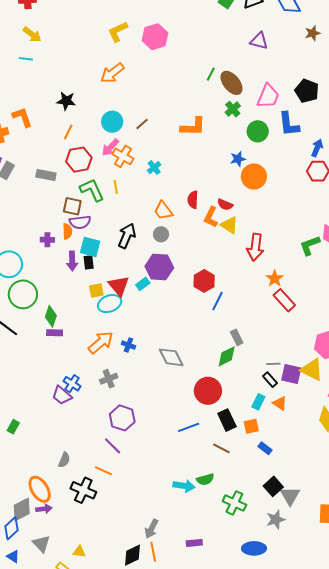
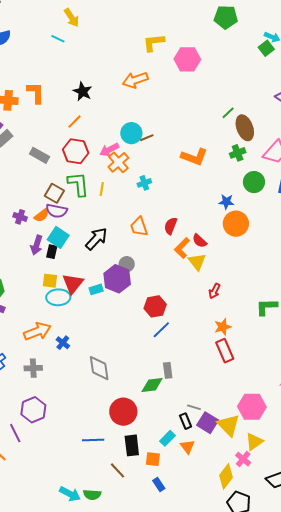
cyan circle: (112, 122) -> (131, 133), moved
orange semicircle: (67, 231) -> (42, 215), turned 35
gray circle: (161, 234) -> (127, 264), moved
red arrow: (255, 247) -> (214, 291), size x0.6

